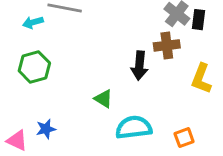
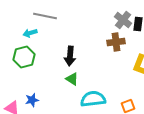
cyan arrow: (33, 22) -> (30, 33), moved
black arrow: (139, 66) -> (70, 56), moved

